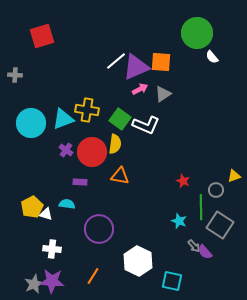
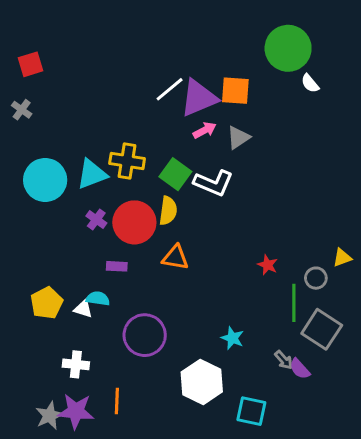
red square: (42, 36) -> (30, 64), moved, size x0.7
gray cross: (15, 75) -> (22, 110), turned 32
white triangle: (46, 214) -> (83, 309), moved
cyan star: (179, 221) -> (232, 338), moved
orange line: (93, 276) -> (117, 401), moved, turned -30

